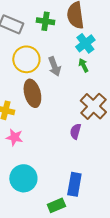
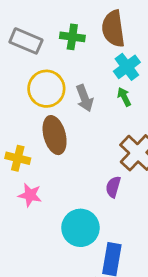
cyan circle: (23, 178) -> (80, 228), moved

